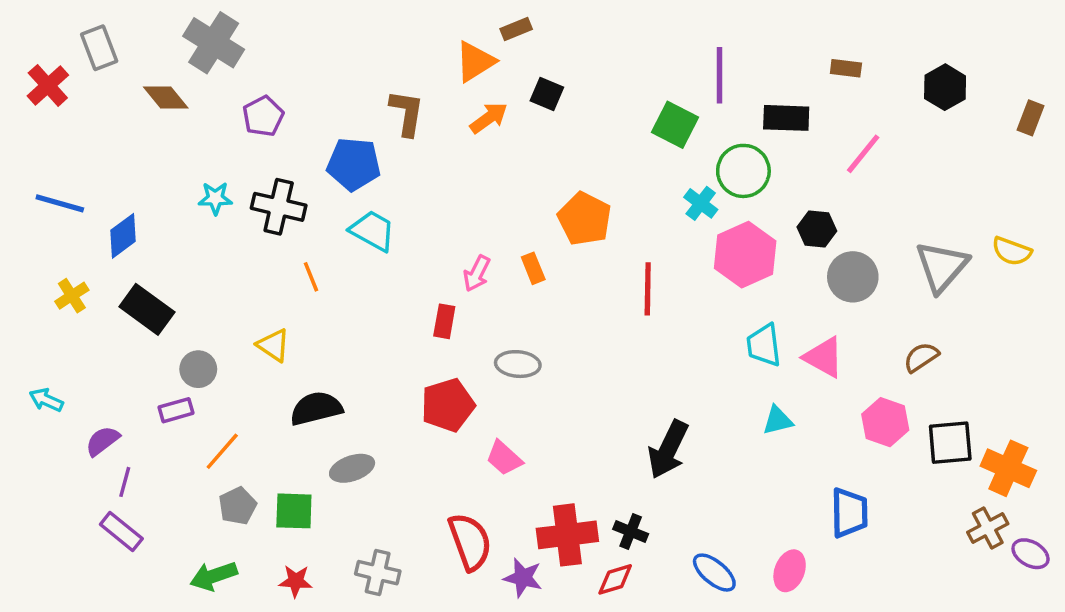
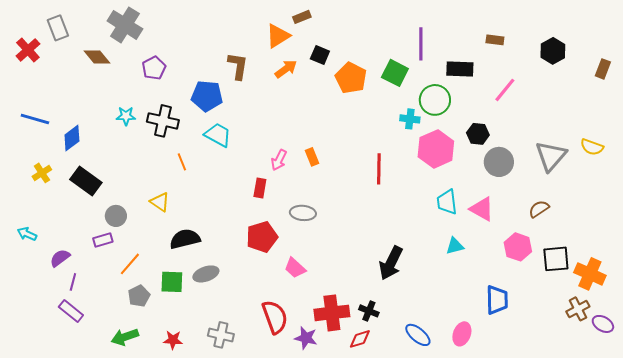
cyan cross: (701, 203) -> (410, 119), turned -30
orange pentagon: (584, 219) -> (351, 78), moved
green square: (294, 511) -> (172, 282), moved

